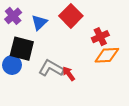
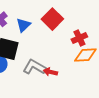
red arrow: (69, 74) -> (50, 72), turned -40

